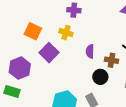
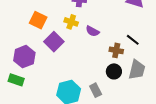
purple semicircle: (90, 51) -> (93, 31), moved, turned -64
black circle: (100, 77) -> (114, 71), moved

